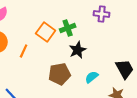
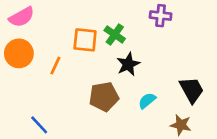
green cross: (68, 28) -> (115, 35), turned -35
orange square: (46, 32) -> (85, 40), turned -30

